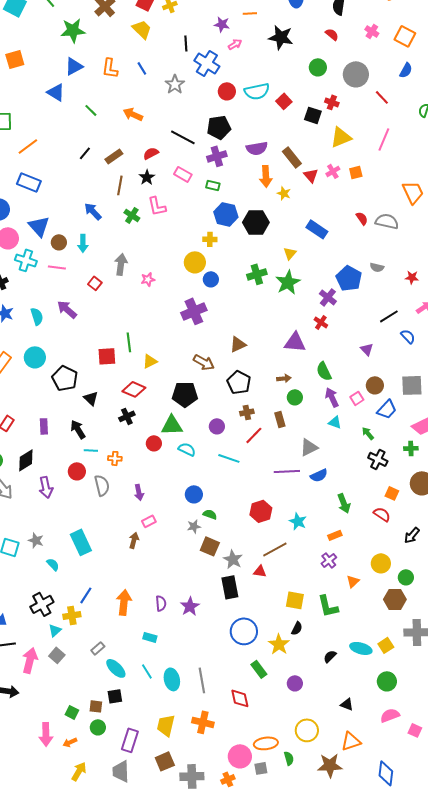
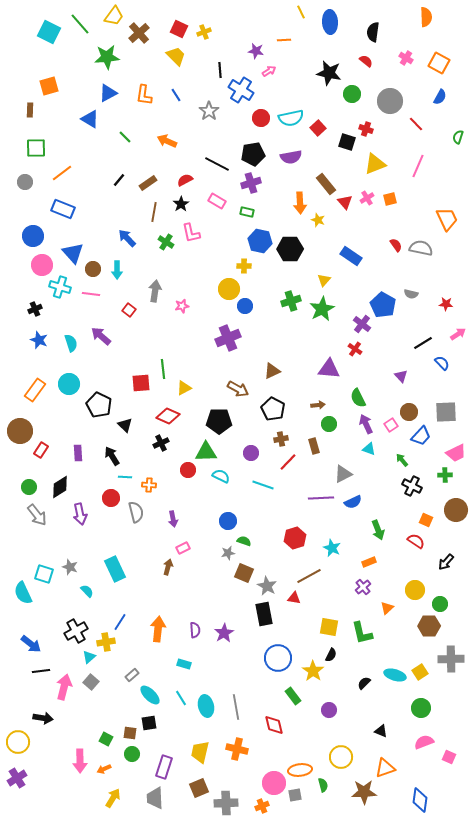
black star: (281, 37) -> (329, 73), moved
purple semicircle: (257, 148) -> (291, 157), moved

